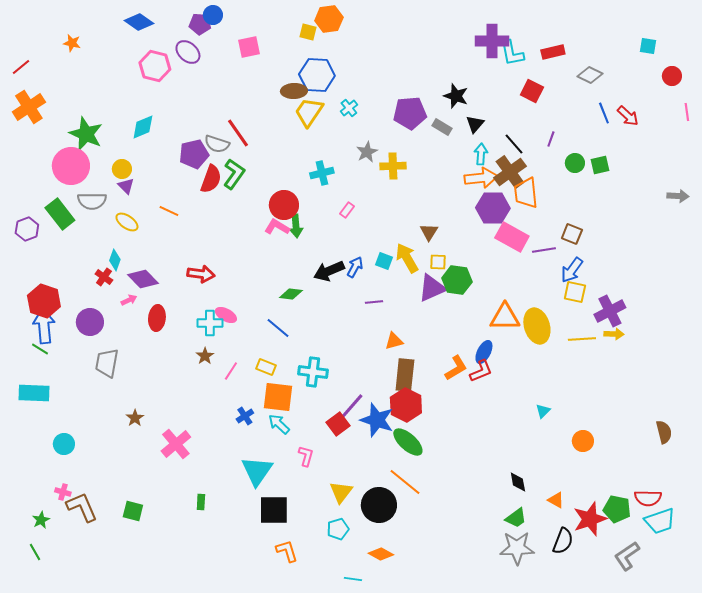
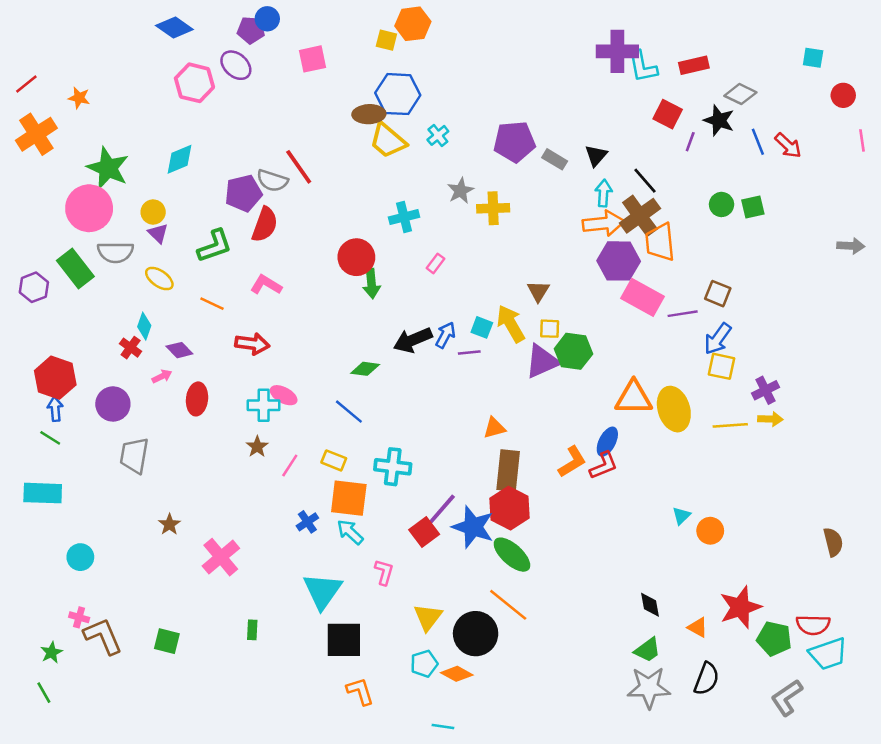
orange star: (72, 43) -> (79, 98), moved
black star: (456, 96) -> (719, 120), moved
yellow trapezoid: (309, 112) -> (388, 140), turned -84
purple line: (551, 139) -> (690, 142), moved
green L-shape: (234, 174) -> (215, 246), moved, turned 36
orange line: (169, 211) -> (212, 304), moved
pink L-shape: (277, 227) -> (266, 285), moved
purple diamond: (143, 279) -> (179, 350), size x0.7
purple line: (374, 302) -> (469, 353), moved
purple cross: (610, 311) -> (765, 390), size x0.7
blue arrow: (44, 326) -> (55, 409), size x0.6
orange circle: (583, 441) -> (710, 531), moved
red star: (590, 519) -> (740, 607), moved
orange diamond: (381, 554) -> (457, 674), moved

